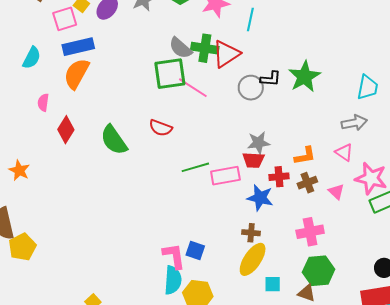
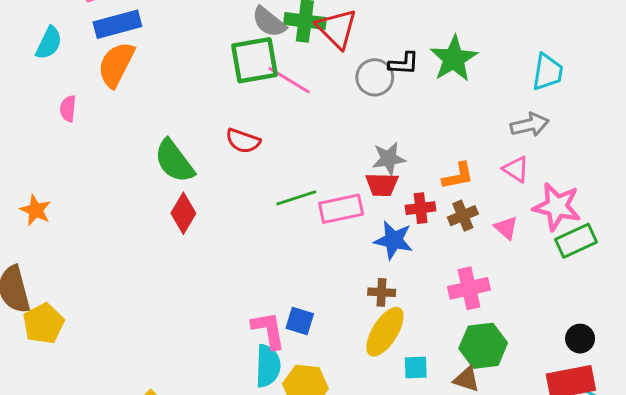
red triangle: (226, 54) -> (337, 29), turned -40
red diamond: (66, 130) -> (183, 213), moved

